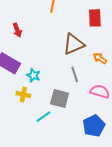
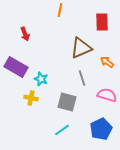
cyan line: (43, 117) -> (62, 130), moved

